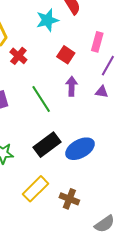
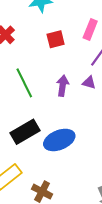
red square: (66, 55) -> (56, 39), turned 36
purple arrow: (72, 86) -> (63, 86), moved

